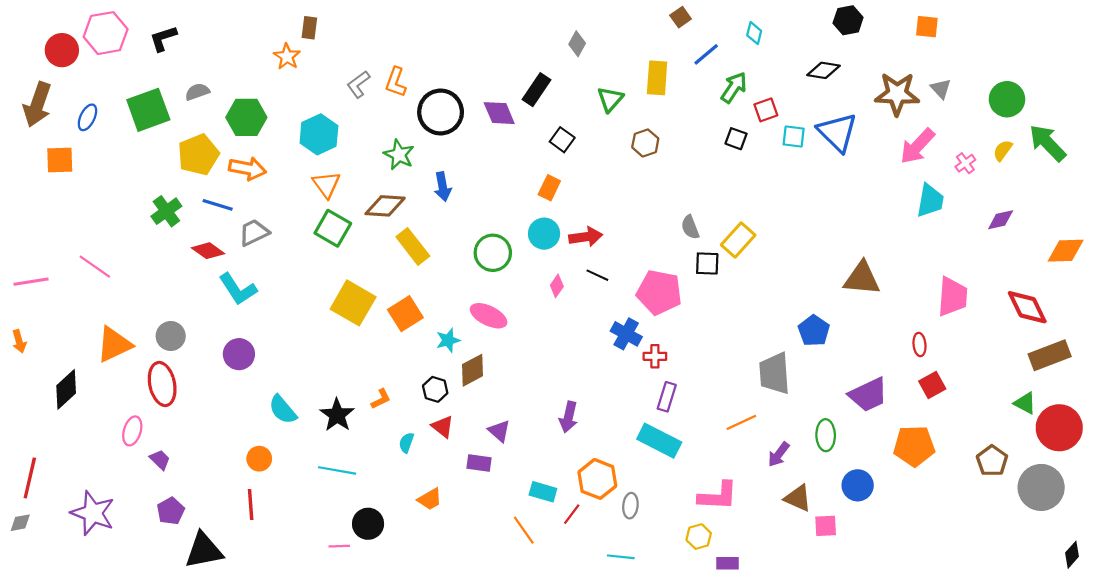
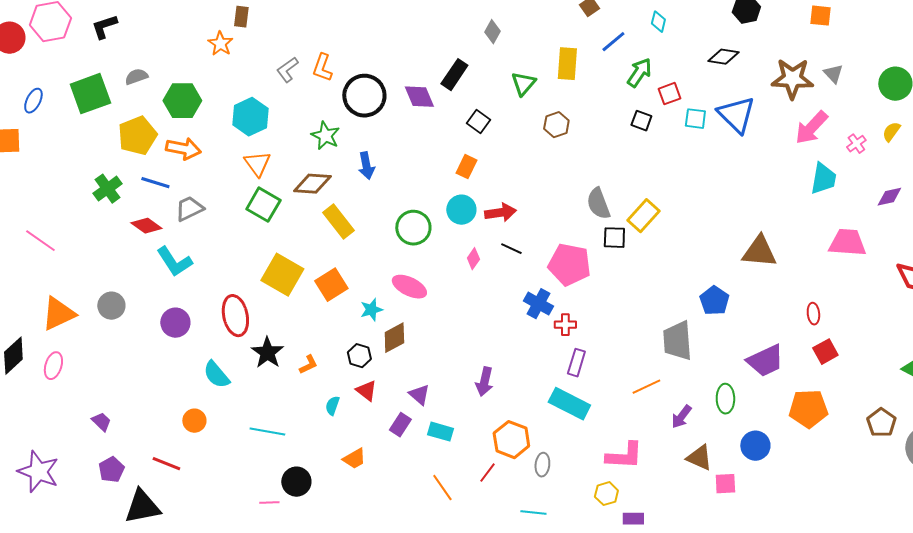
gray semicircle: (690, 227) -> (598, 204), size x1.4
pink trapezoid: (953, 297) -> (847, 243), moved, turned -90
red ellipse: (162, 384) -> (235, 316), moved
black star: (337, 415) -> (267, 353), moved
pink ellipse: (132, 431) -> (53, 366), moved
purple rectangle: (479, 463) -> (400, 425), turned -65
cyan rectangle: (543, 492) -> (440, 432), moved
red line: (251, 505) -> (166, 464), moved, turned -64

